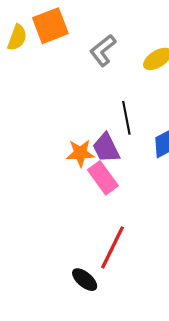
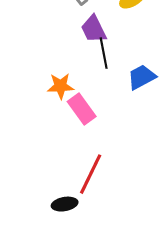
purple trapezoid: (106, 148) -> (94, 29), moved
black ellipse: (85, 280) -> (65, 204), turned -50

